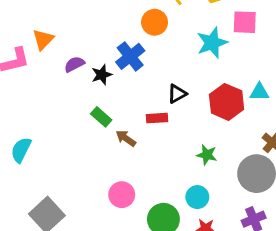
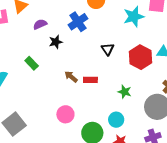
black star: (102, 75) -> (56, 42), moved
black triangle: (177, 94) -> (108, 49), turned -40
green rectangle: (101, 117) -> (32, 63), moved
red rectangle: (157, 118) -> (90, 80), moved

